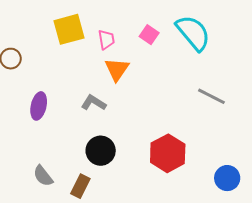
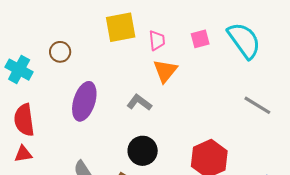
pink square: (149, 35) -> (200, 39), turned 36
purple ellipse: (39, 106) -> (84, 101), size x1.4

